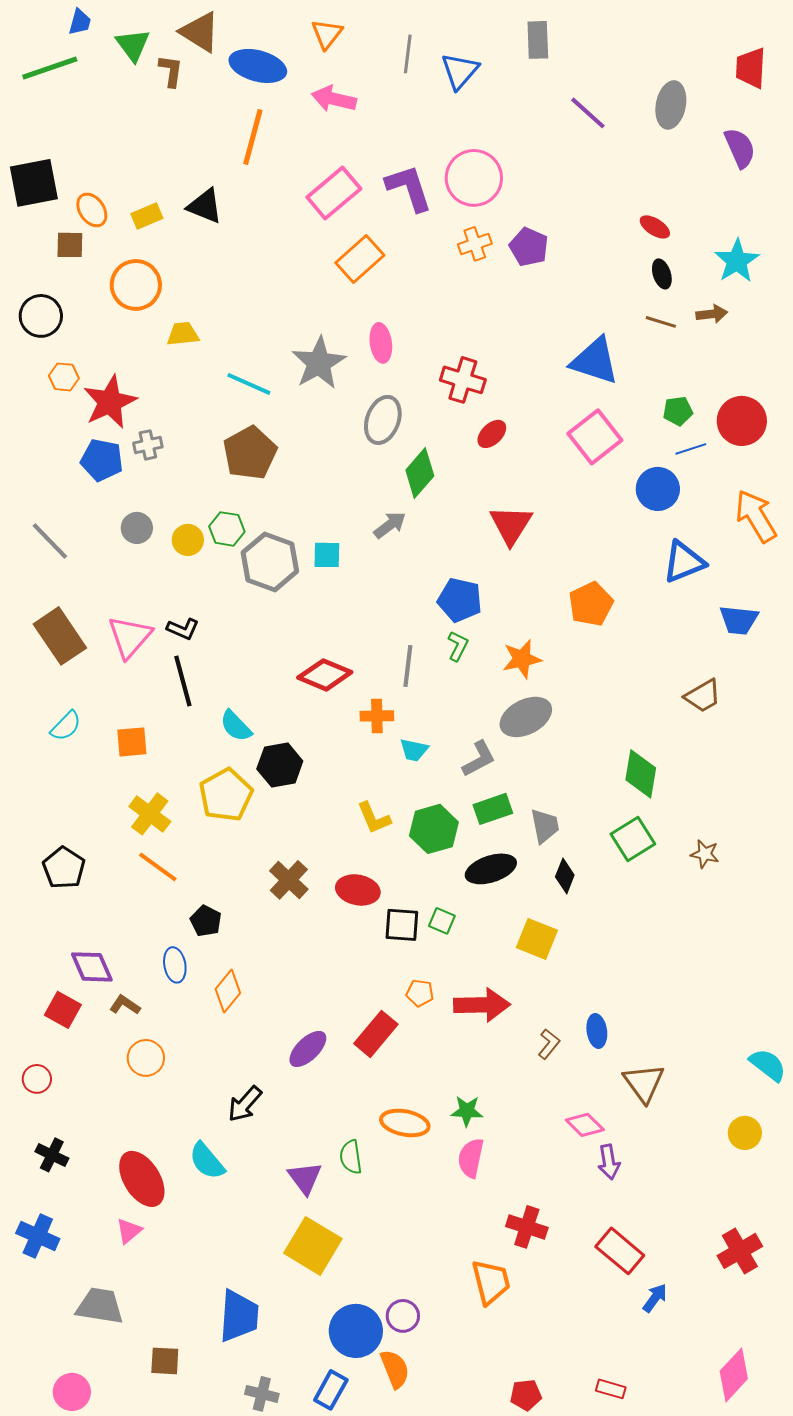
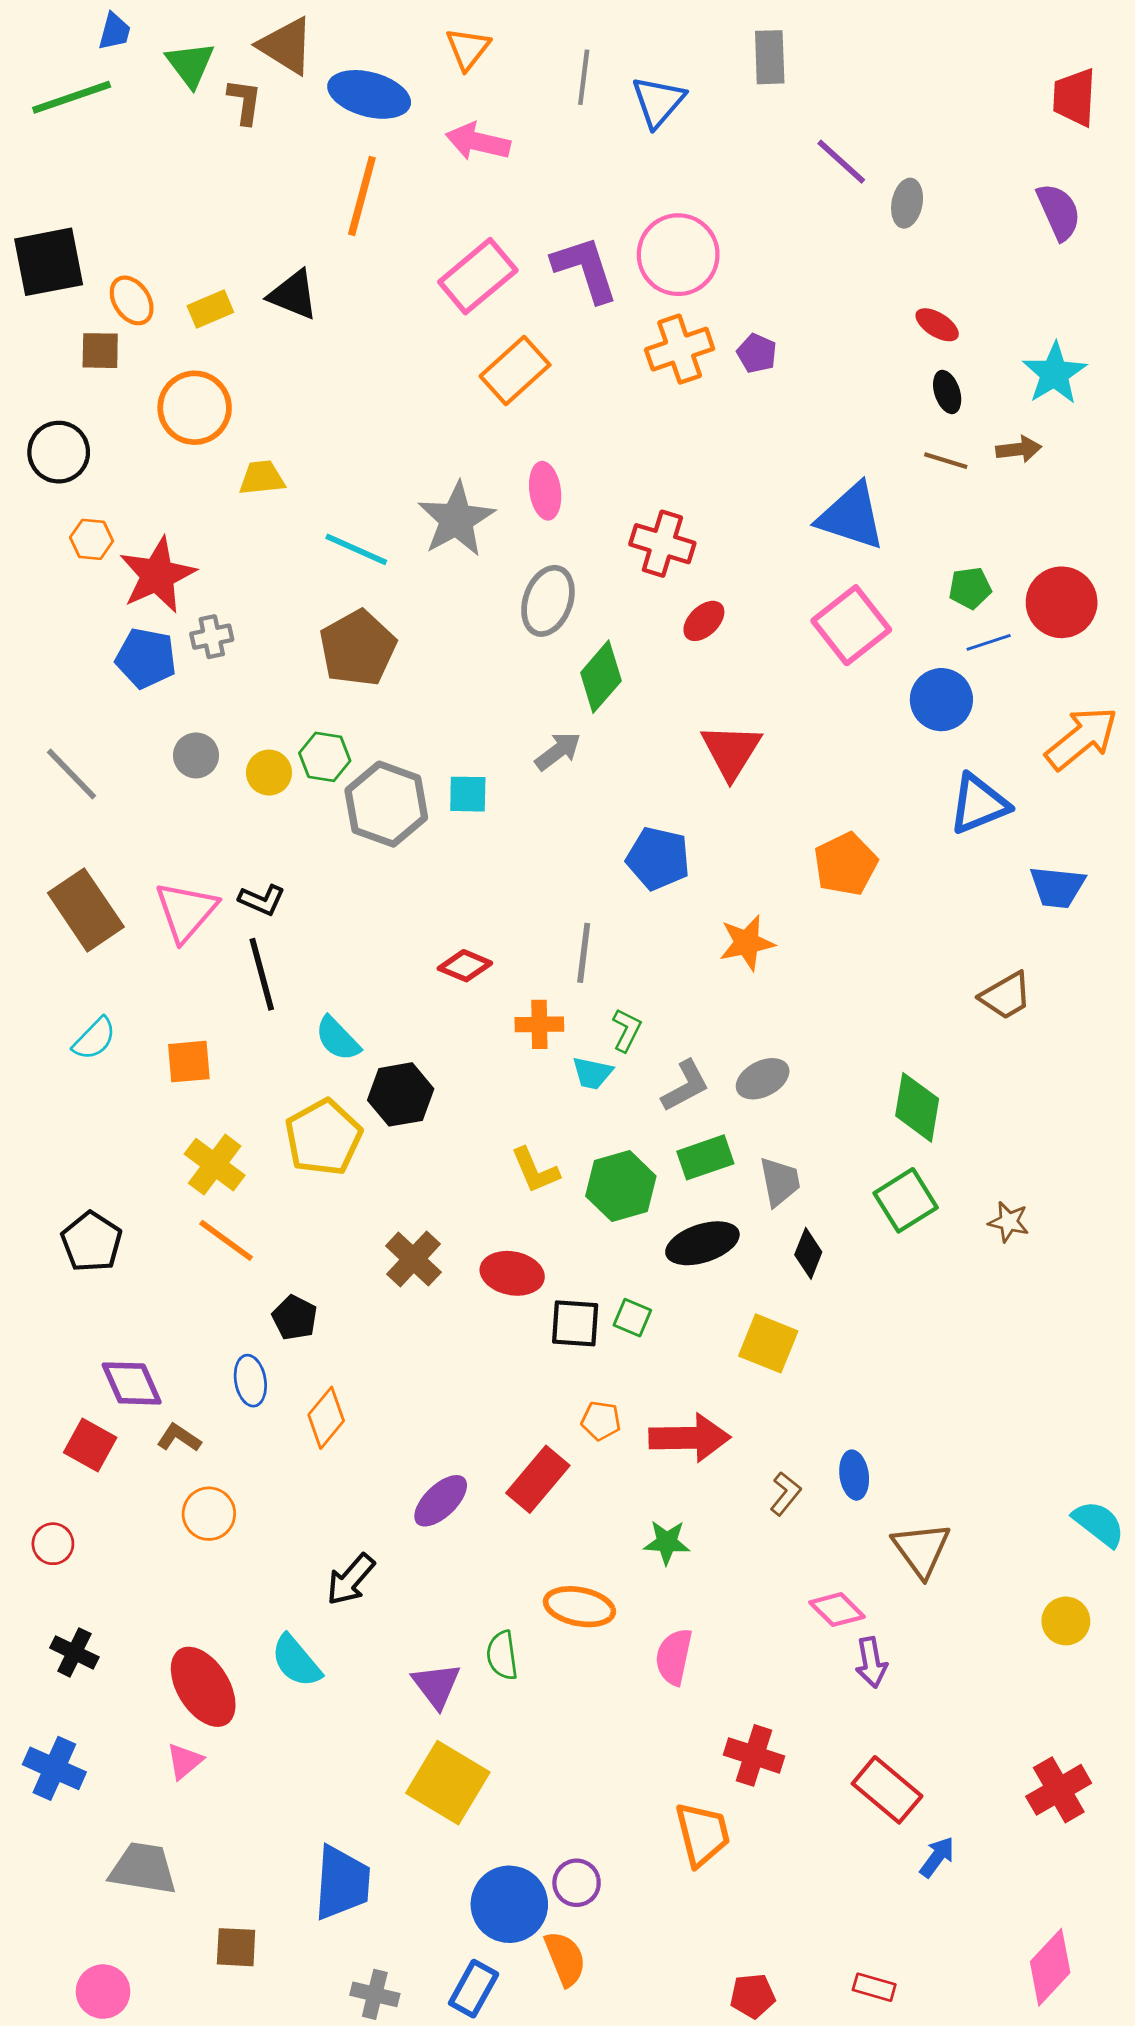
gray ellipse: (671, 105) -> (907, 203), moved, size x0.7
orange cross: (475, 244) -> (680, 349), size x1.4
purple pentagon: (529, 247) -> (757, 353), size x0.7
orange arrow: (756, 516) -> (1082, 738), turned 82
green L-shape: (458, 646) -> (627, 1030), moved
red diamond: (325, 675) -> (465, 966), size x0.7
gray ellipse: (526, 717) -> (763, 1079), moved, size x0.7
green star: (467, 1111) -> (667, 1542), moved

